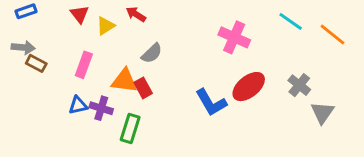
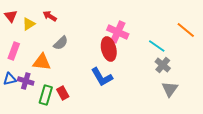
cyan line: (291, 21) -> (157, 46), moved
red ellipse: (249, 87) -> (109, 49), moved, turned -65
red rectangle: (143, 88) -> (63, 93), moved
gray triangle: (322, 113) -> (170, 89), moved

